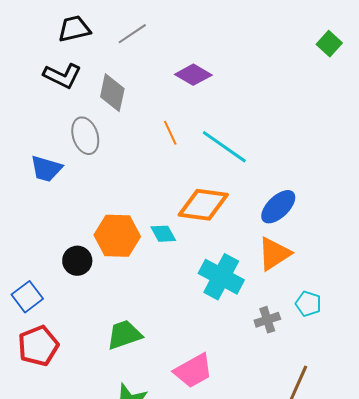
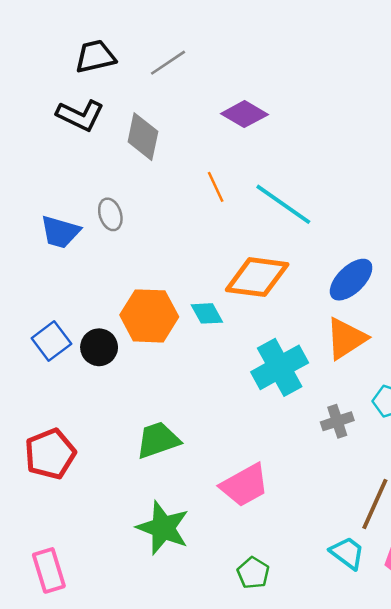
gray ellipse: (85, 136) -> (110, 214), moved, size x0.7
cyan cross: (221, 277) -> (280, 367), turned 33
blue square: (27, 297) -> (51, 341), moved

